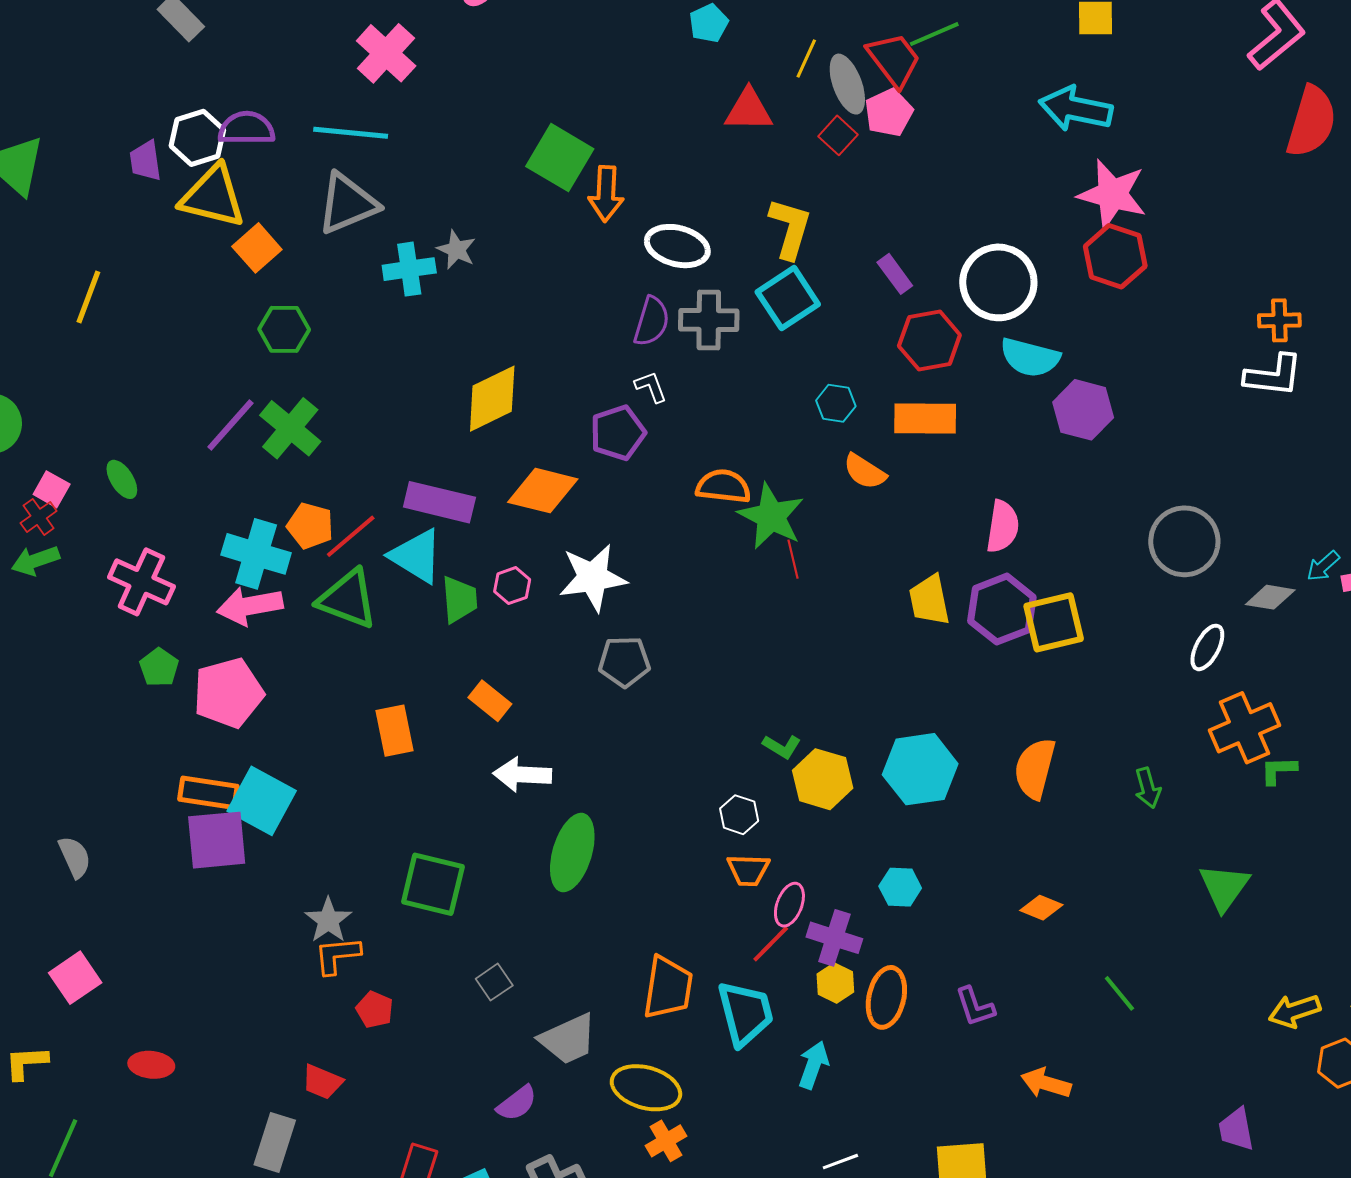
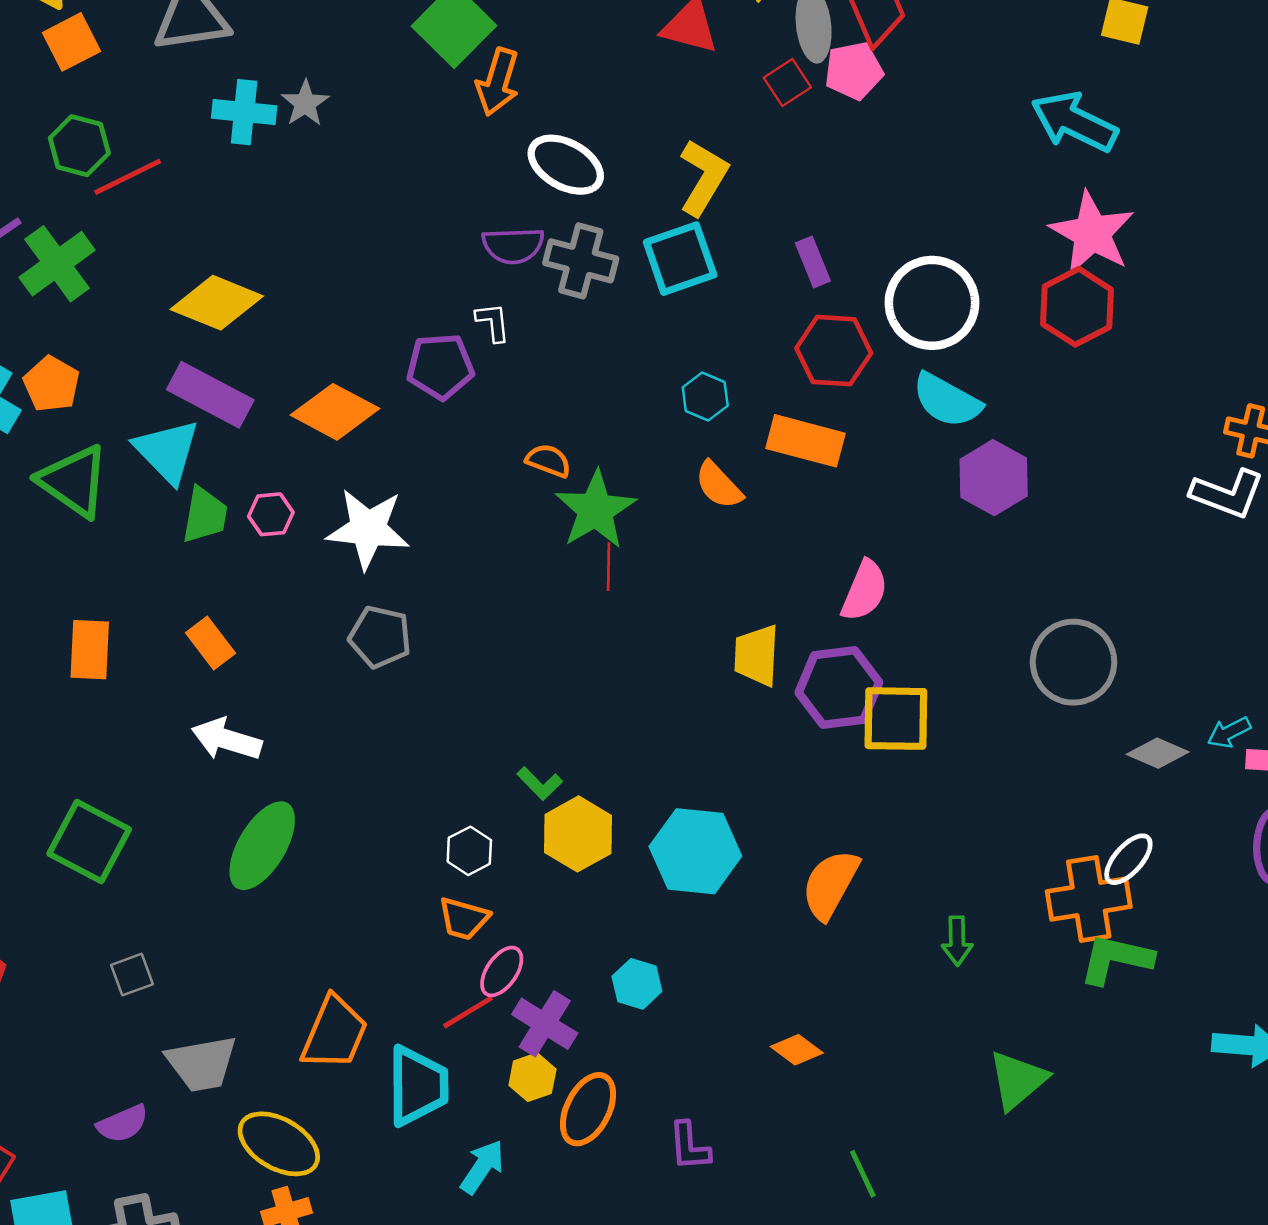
purple semicircle: (652, 321) -> (513, 245), turned 57
yellow diamond: (492, 399) -> (217, 303), moved, turned 34
orange semicircle: (723, 486) -> (548, 461), size x0.7
red line: (351, 536) -> (128, 177), moved
white ellipse: (1207, 647) -> (1128, 859), moved
green L-shape: (1279, 770) -> (1116, 959), size x1.6

